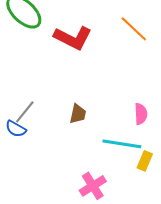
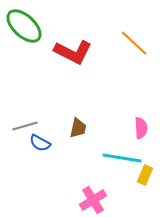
gray line: (25, 112) -> (25, 126), turned 35
blue semicircle: (16, 129) -> (40, 143), moved

